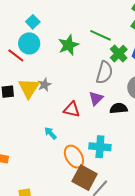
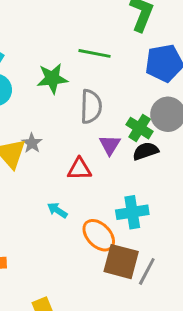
green star: (68, 45) -> (52, 78), turned 30
green cross: (119, 54) -> (140, 128), moved
gray semicircle: (104, 72) -> (91, 107), moved

